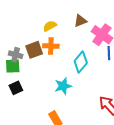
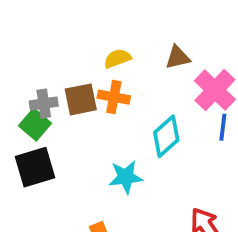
gray cross: (16, 55) -> (44, 104), turned -32
green square: (13, 66) -> (35, 124), turned 35
black square: (16, 88) -> (35, 167), size x1.5

